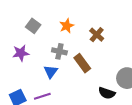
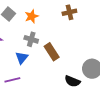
orange star: (67, 26) -> (32, 16), moved
brown cross: (97, 35) -> (69, 12), moved, turned 32

